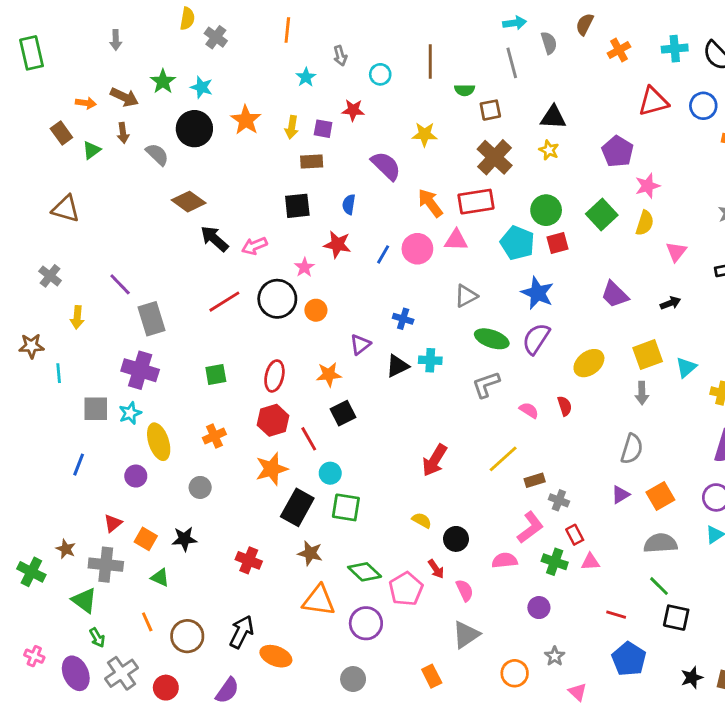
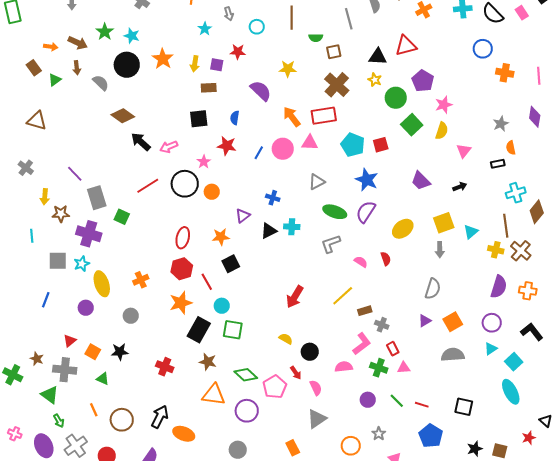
red triangle: (653, 101) -> (406, 46), moved
green circle: (546, 210) -> (396, 98), moved
brown star: (31, 346) -> (61, 214), moved
green square: (216, 375) -> (122, 217), moved, turned 35
green line: (659, 586) -> (397, 401), moved

